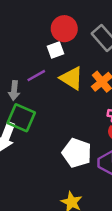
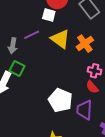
white square: (55, 50) -> (49, 15), turned 32
green square: (21, 118) -> (17, 68), size x0.7

